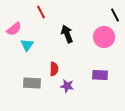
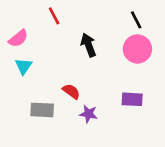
black line: (115, 15) -> (136, 20), moved
cyan triangle: (27, 45) -> (24, 66), moved
red semicircle: (54, 69) -> (71, 91), turned -56

